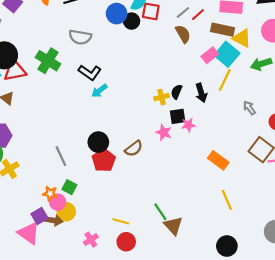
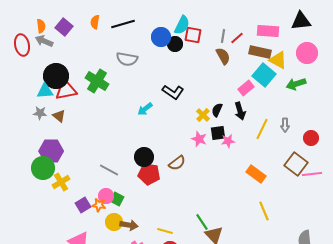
gray line: (183, 12) -> (223, 36), turned -40
pink rectangle: (210, 55) -> (246, 88), moved
black L-shape: (90, 72) -> (173, 92), moved
yellow line: (225, 80) -> (262, 129), moved
yellow cross: (162, 97) -> (203, 115), turned -32
gray arrow: (249, 108) -> (285, 125), turned -144
pink star: (164, 132) -> (199, 139), moved
gray line: (61, 156) -> (109, 170), turned -36
red pentagon: (104, 160) -> (149, 174), turned -30
pink circle: (58, 202) -> (106, 196), moved
purple square: (39, 216) -> (83, 205), moved
brown arrow: (53, 220) -> (129, 225), moved

